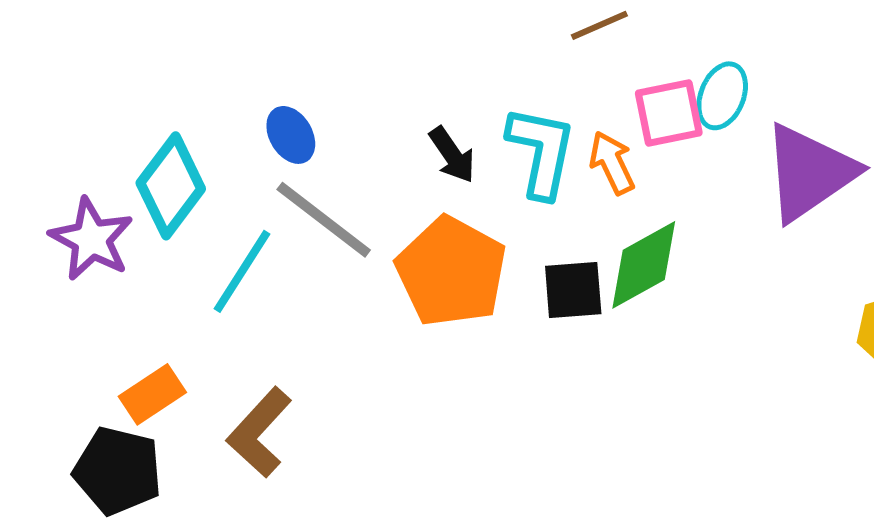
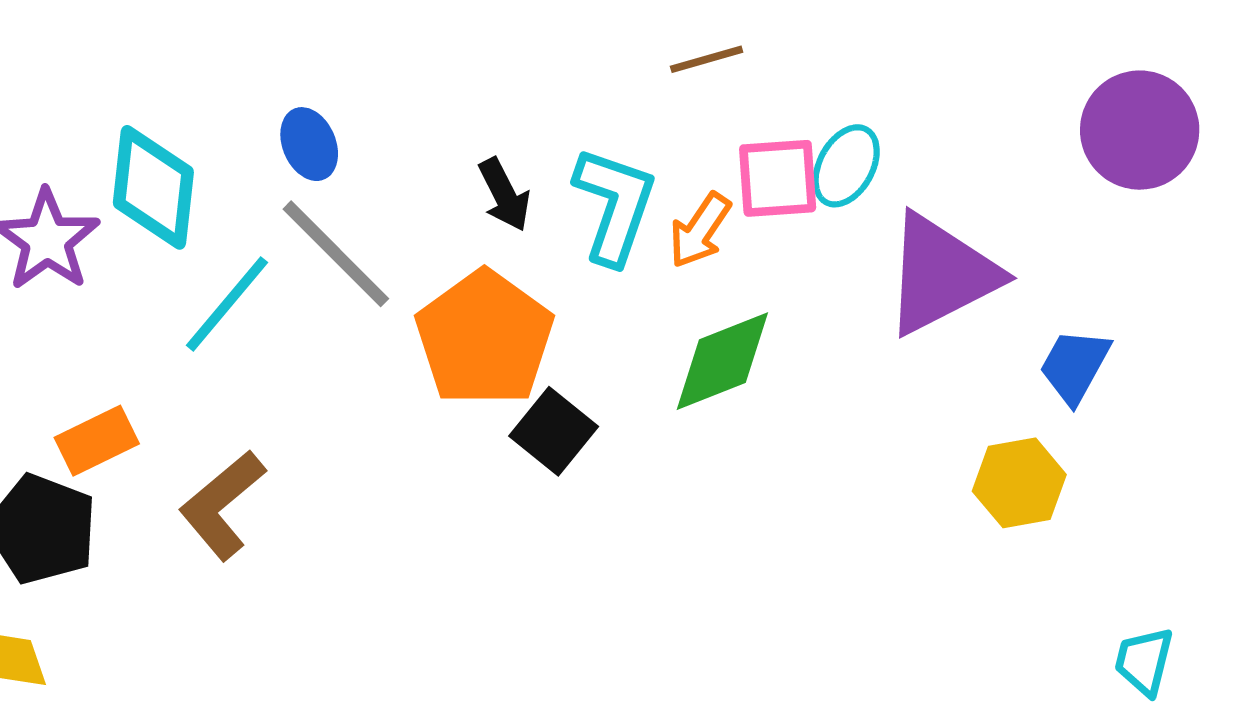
orange arrow: (612, 163) -> (700, 230), turned -128
cyan diamond: (171, 186) -> (153, 187), turned -38
black square: (573, 290) -> (554, 431), moved, turned 36

